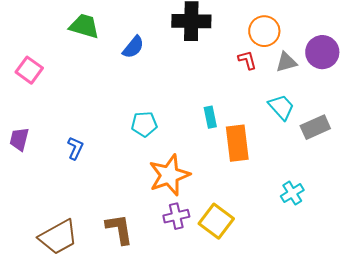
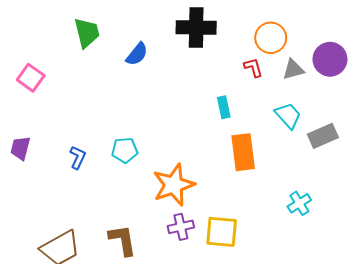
green trapezoid: (84, 26) -> (87, 33), turned 60
cyan rectangle: (210, 117) -> (224, 107), moved
cyan pentagon: (144, 124) -> (125, 150), moved
yellow square: (216, 221) -> (222, 232), turned -32

